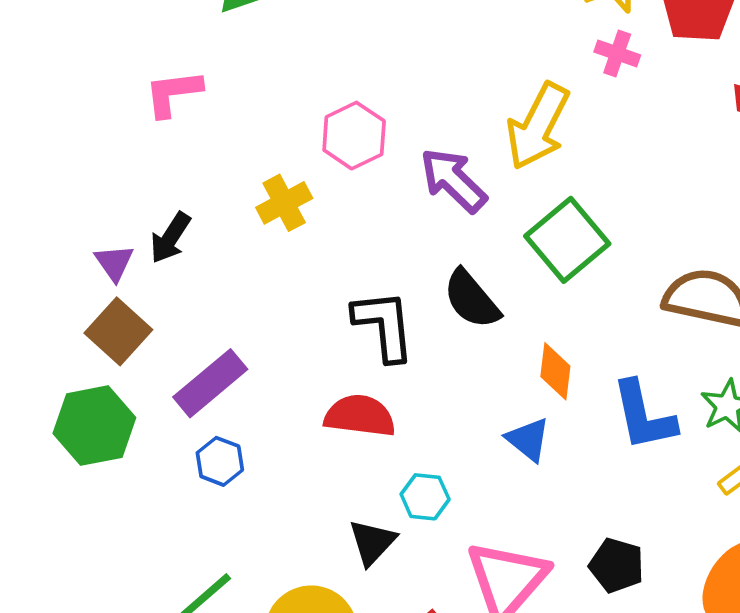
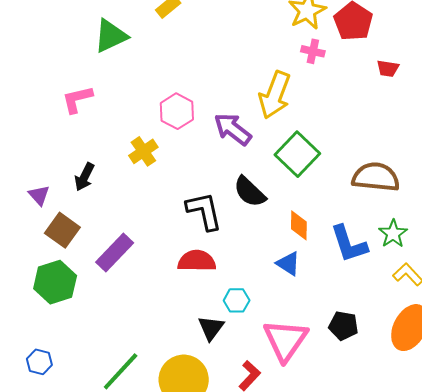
purple triangle: (114, 263) -> (39, 195), moved
blue hexagon: (220, 461) -> (39, 362), moved

